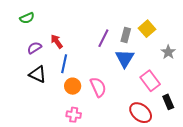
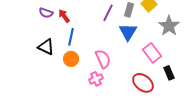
purple semicircle: (34, 48) -> (46, 13), moved, turned -128
gray star: (168, 52) -> (169, 26), size x1.5
orange circle: (73, 86) -> (71, 59), moved
pink cross: (74, 115) -> (96, 79), moved, turned -32

